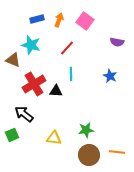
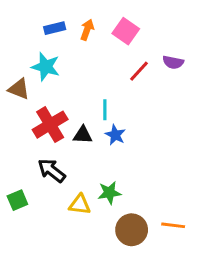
red line: (67, 48) -> (139, 71), moved
blue star: (110, 76) -> (115, 135), moved
black arrow: (24, 114) -> (52, 170), moved
green star: (86, 130) -> (109, 193), moved

